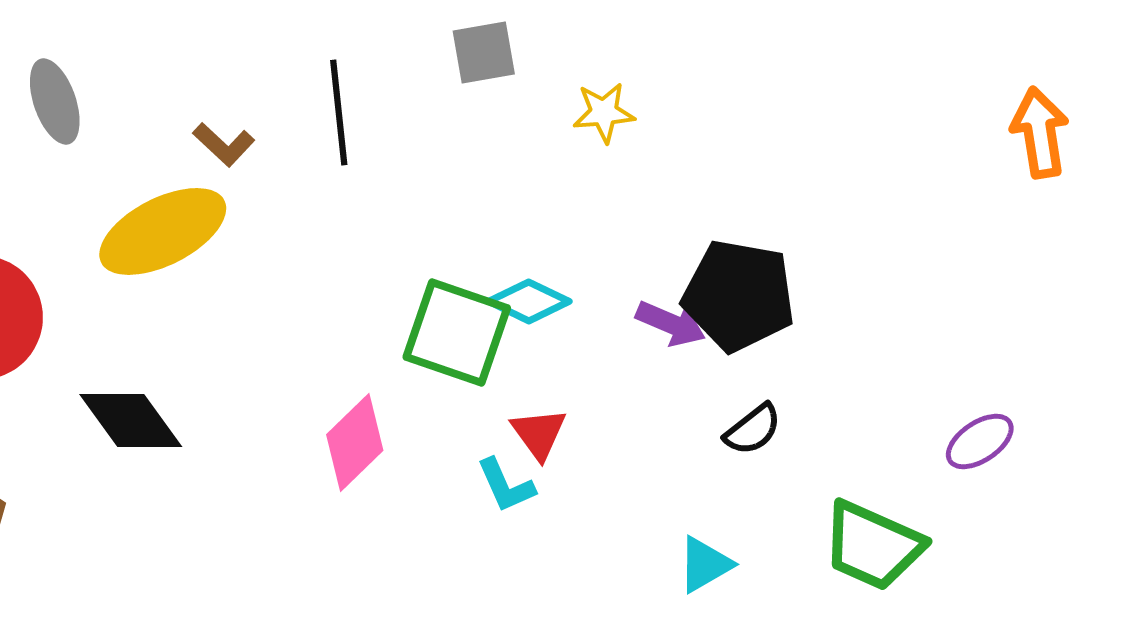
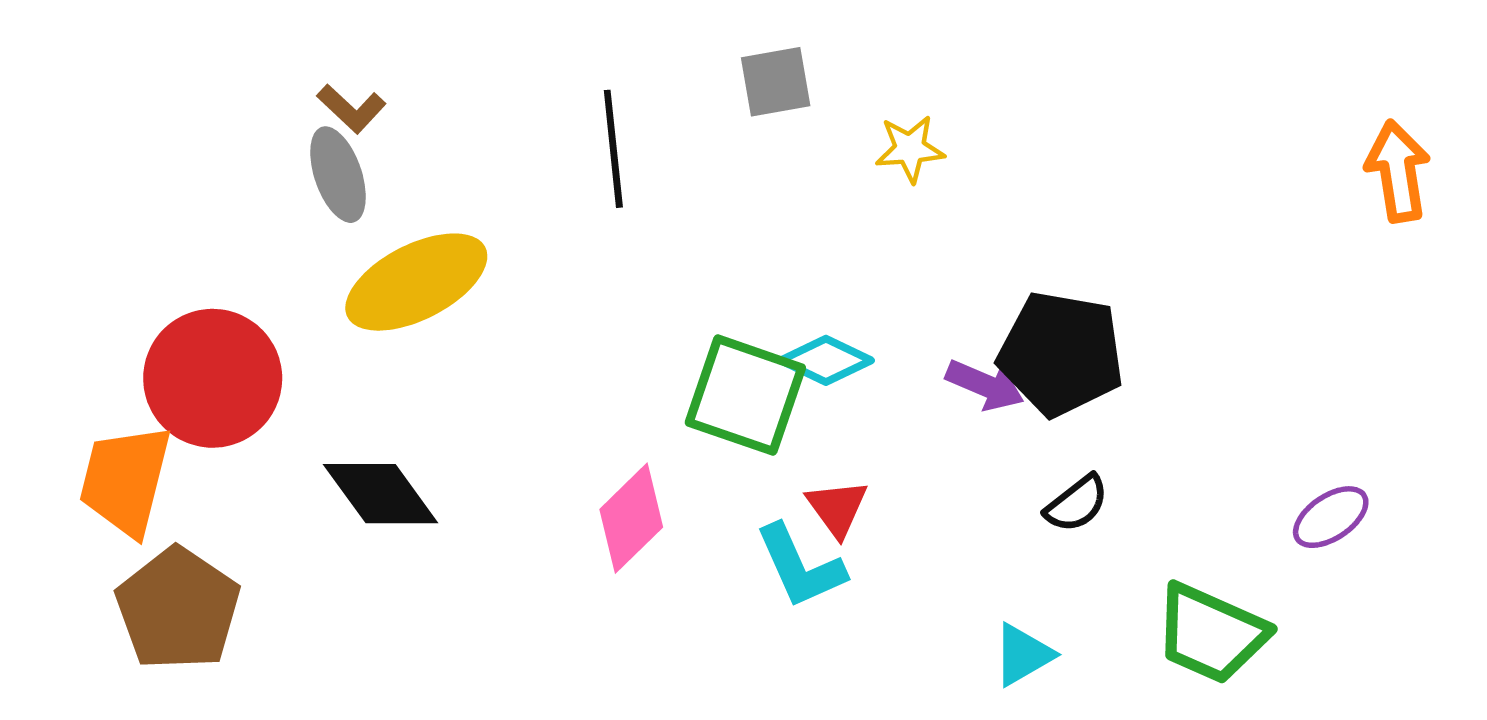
gray ellipse: (55, 101) -> (338, 175), moved
brown L-shape: (224, 144) -> (351, 109), moved
cyan L-shape: (506, 485) -> (800, 566), size x1.4

